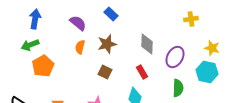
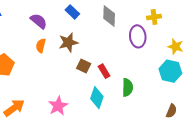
gray diamond: (147, 44) -> (109, 16), moved
purple ellipse: (175, 57) -> (138, 36), moved, turned -35
brown square: (105, 72) -> (84, 66), moved
green semicircle: (178, 88) -> (128, 87), moved

